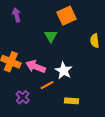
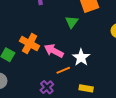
purple cross: (23, 97) -> (47, 87), moved

